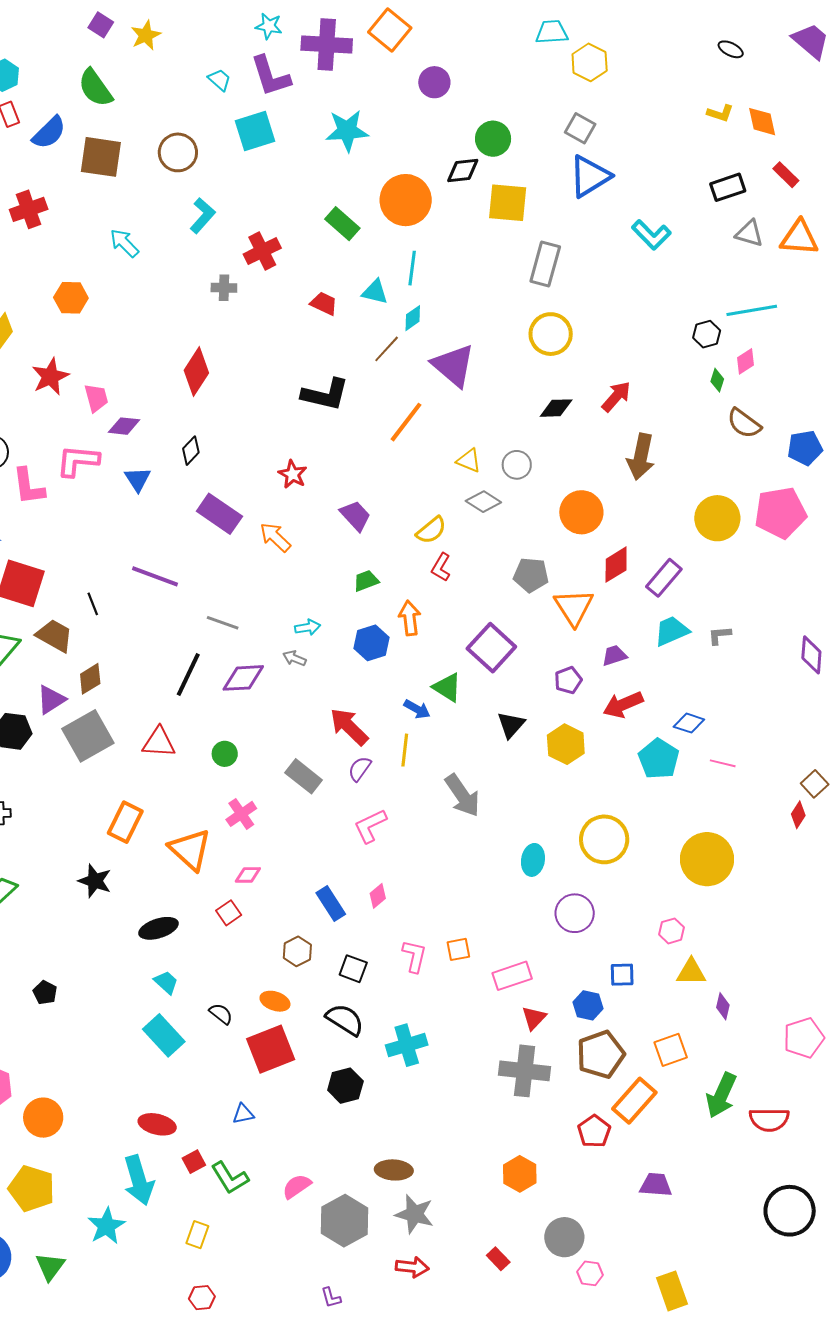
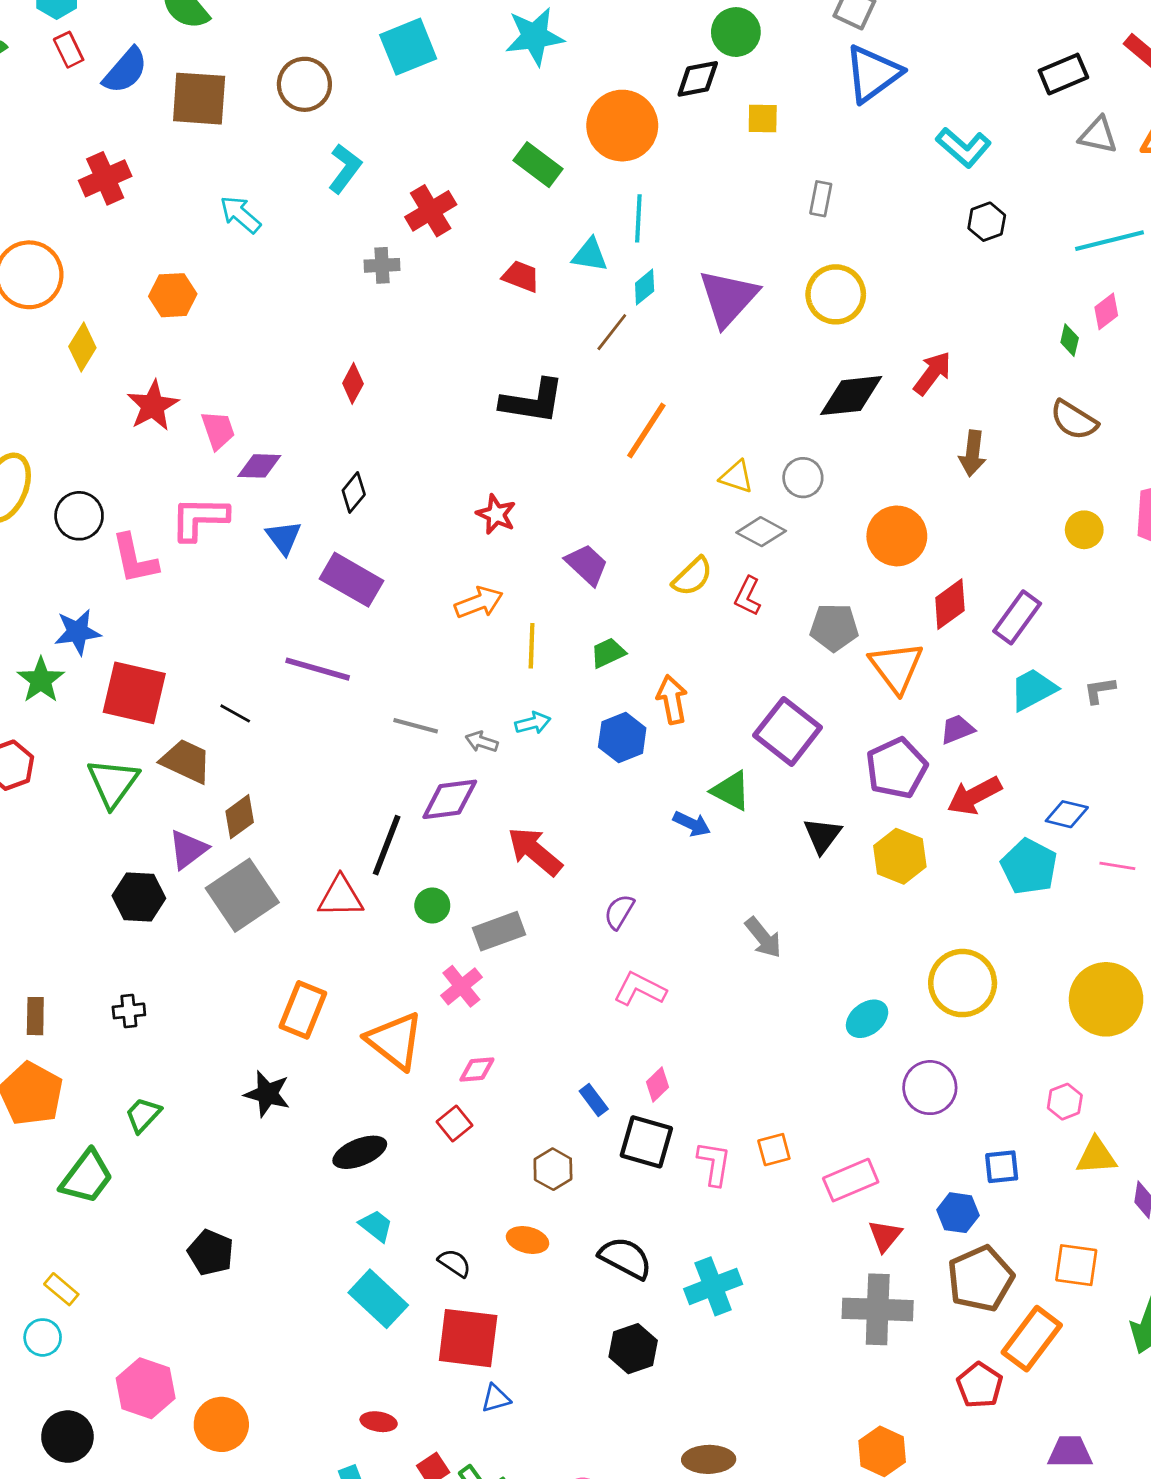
yellow square: (508, 203) -> (763, 119), size x0.6
gray rectangle: (545, 264) -> (821, 199), size x0.6
black hexagon: (707, 334) -> (987, 222), moved
purple triangle: (453, 365) -> (728, 298), moved, turned 36
red diamond: (196, 372) -> (353, 383), size x0.6
black diamond: (556, 408) -> (851, 396), size x1.4
brown semicircle: (744, 423) -> (1074, 420), moved
brown arrow: (641, 457) -> (973, 453), size x0.7
purple rectangle: (219, 514) -> (351, 580), moved
yellow circle: (717, 518) -> (1084, 530), size x0.6
orange arrow: (275, 537) -> (479, 603), turned 120
red L-shape: (441, 567) -> (748, 596), moved
black line: (93, 604) -> (235, 713), turned -35
gray arrow: (294, 658) -> (482, 742), moved
black line: (188, 675) -> (387, 845), moved
purple pentagon: (568, 680) -> (896, 768), size x1.6
red arrow: (349, 727) -> (535, 851), moved
yellow line: (405, 750) -> (532, 646), moved
gray rectangle: (304, 776) -> (499, 931), moved, turned -54
gray arrow: (462, 795) -> (763, 938), size x0.7
pink L-shape: (370, 826) -> (640, 989), turned 57
cyan ellipse: (533, 860) -> (867, 1019), turned 48
blue rectangle: (331, 904) -> (594, 1100), size x0.7
black square: (353, 969) -> (646, 1142), moved, size x1.4
black pentagon: (45, 993) -> (211, 1252), size x1.4
red square: (271, 1049) -> (468, 1338), moved, turned 33
orange square: (671, 1050) -> (1076, 1265), turned 32
red ellipse: (157, 1124) -> (379, 1422), size x0.7

